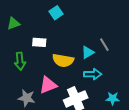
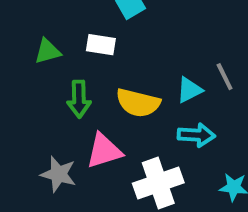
green triangle: (13, 23) -> (48, 51), moved
white rectangle: (39, 42) -> (101, 45), moved
green arrow: (20, 61) -> (79, 99), moved

